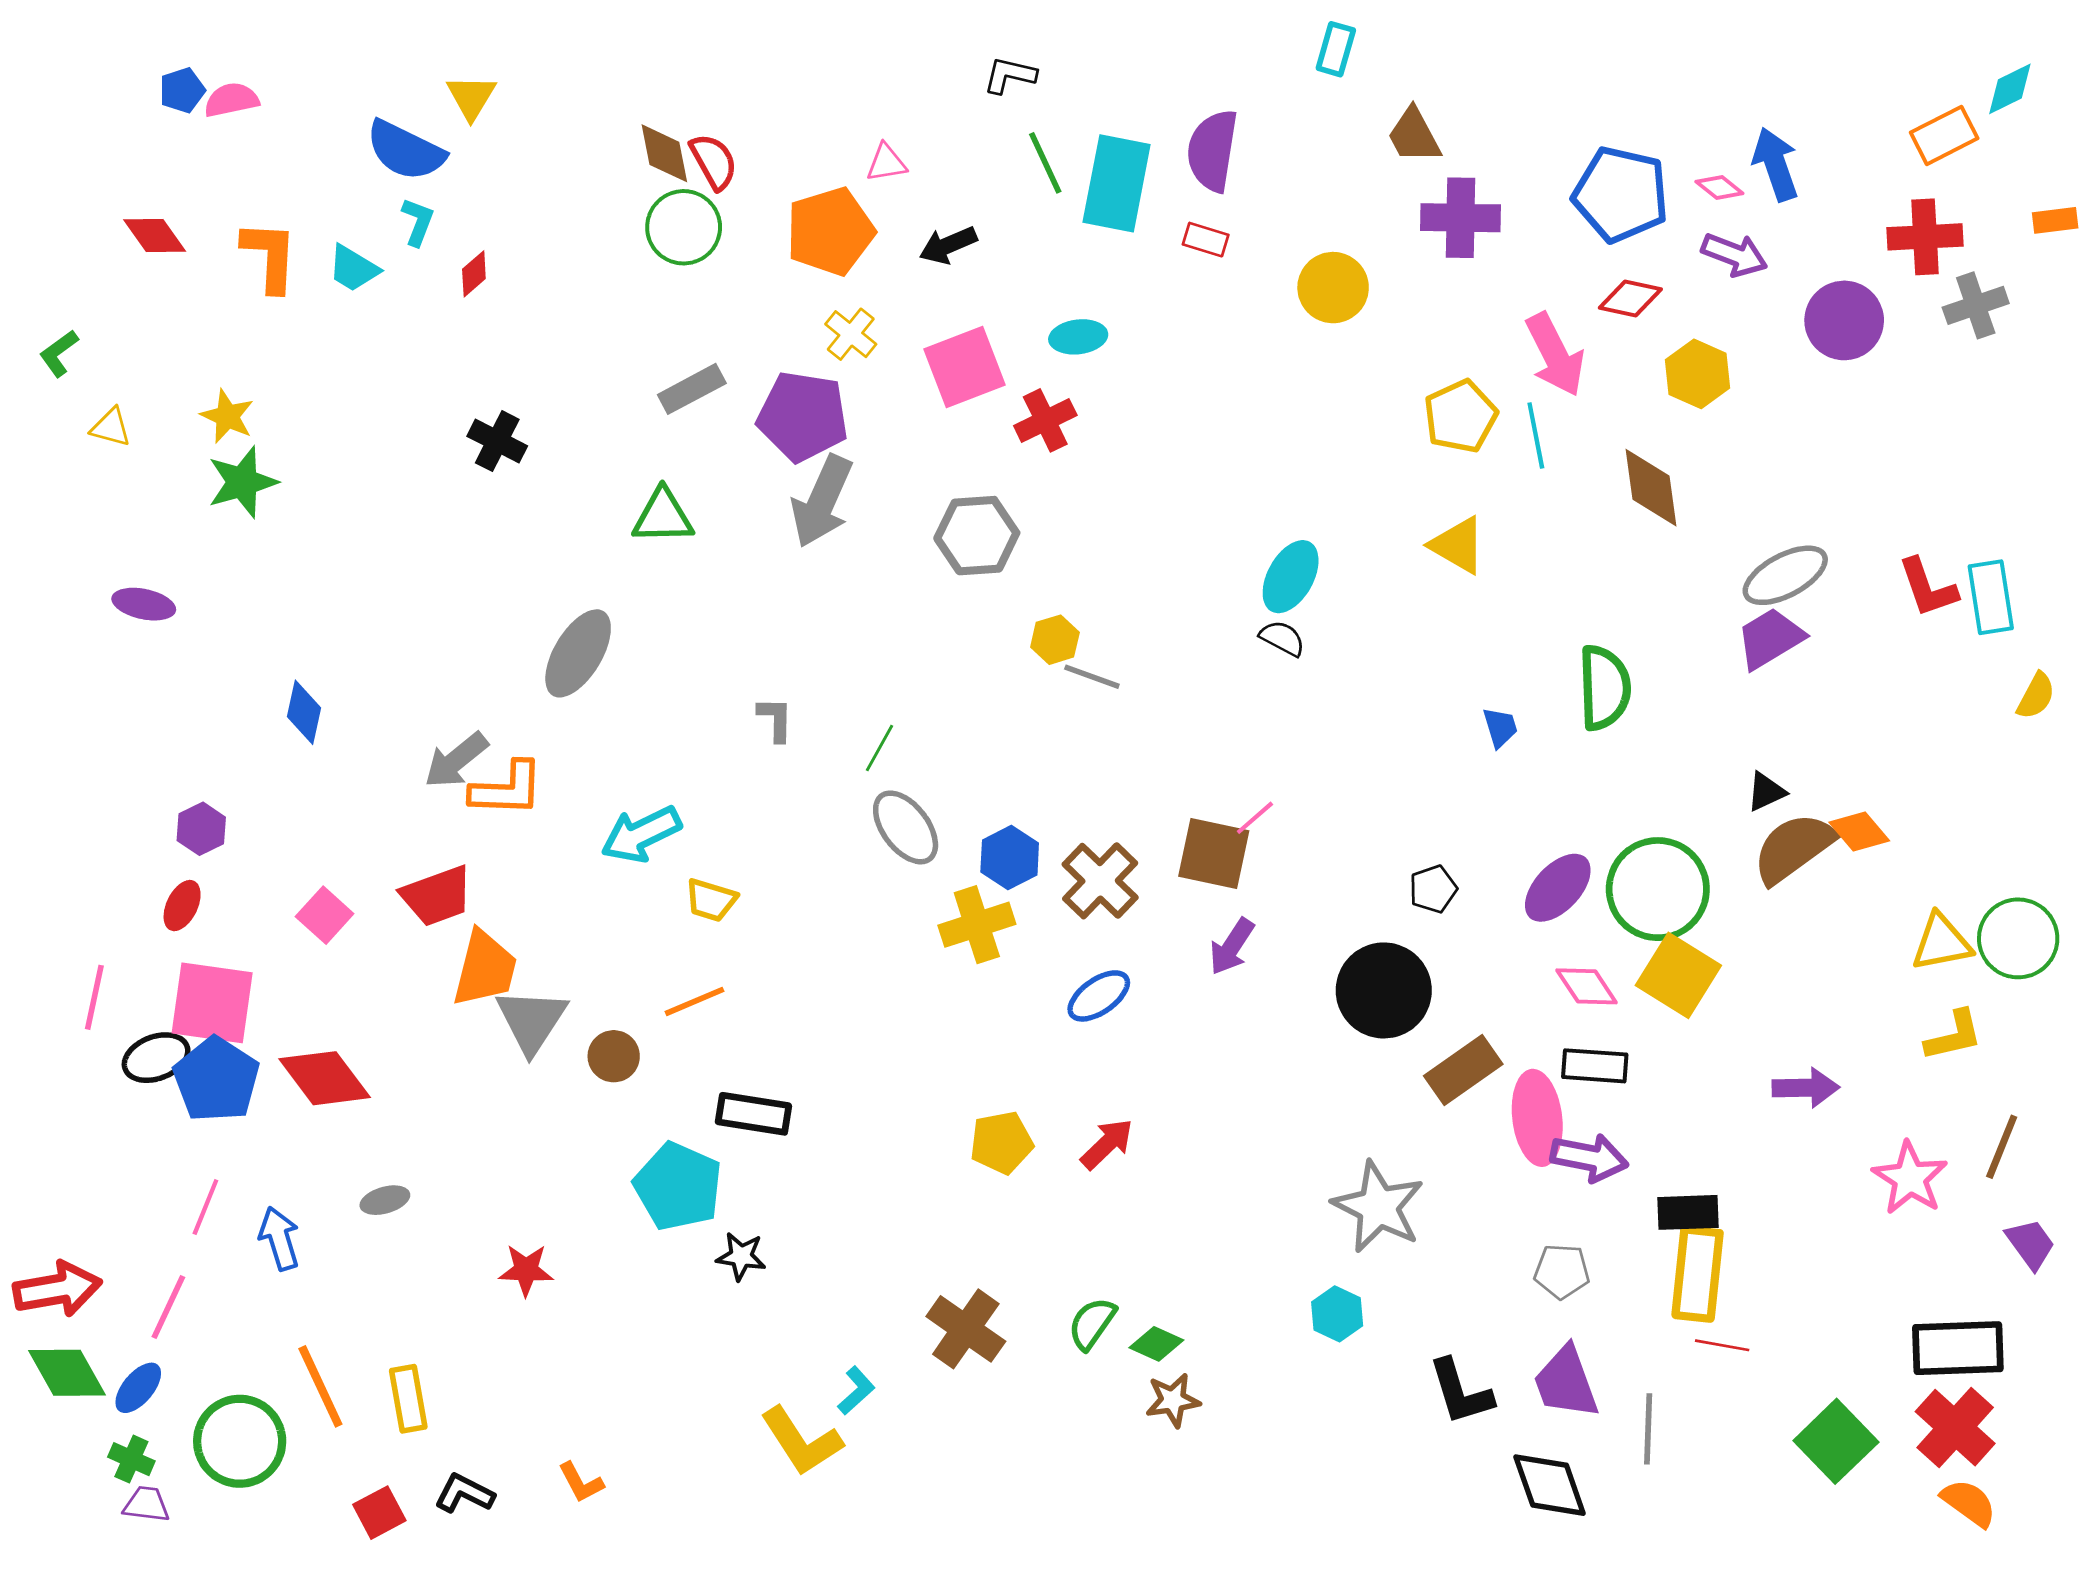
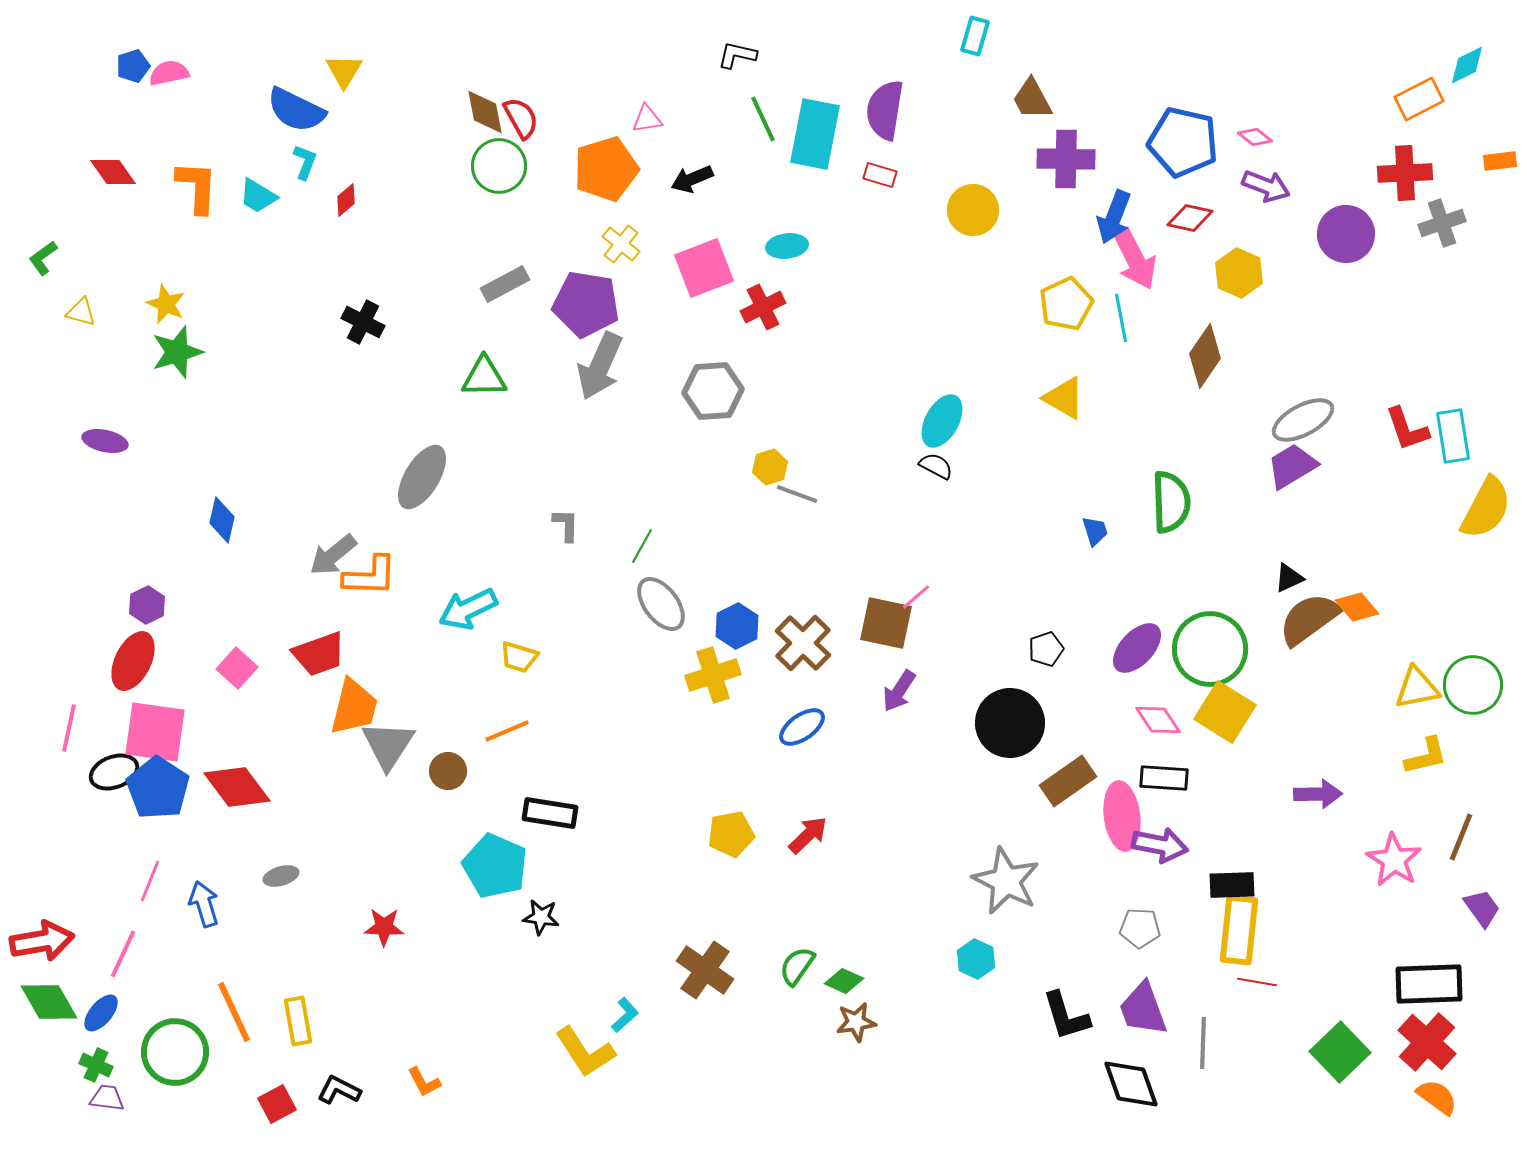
blue arrow: (1776, 164) -> (1114, 217), moved, turned -140
brown diamond: (1651, 488) -> (1205, 356), turned 42
yellow semicircle: (2036, 696) -> (1486, 508), size x1.8
red ellipse: (182, 906) -> (133, 661), size x1.6

